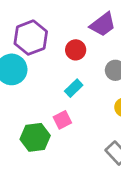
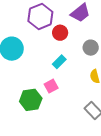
purple hexagon: (31, 38) -> (40, 16), moved

